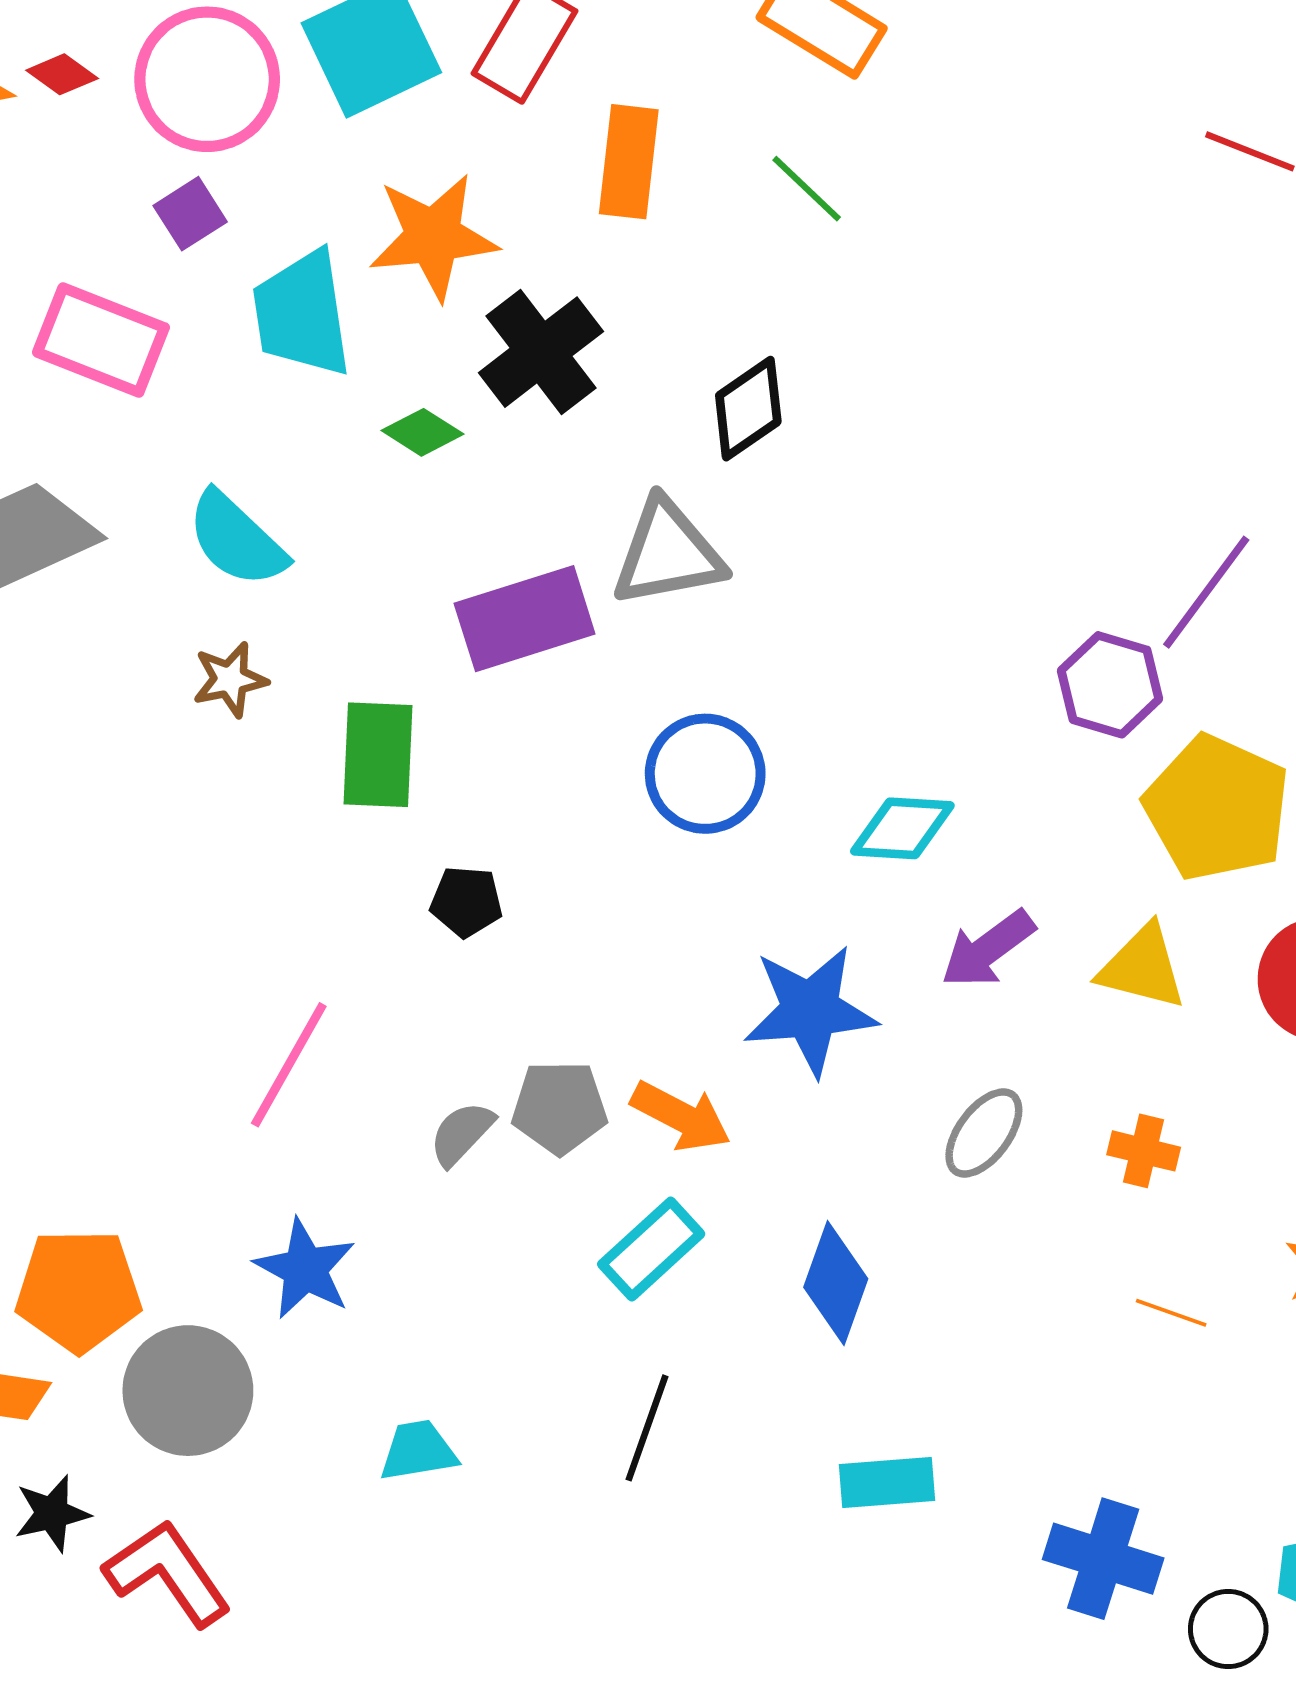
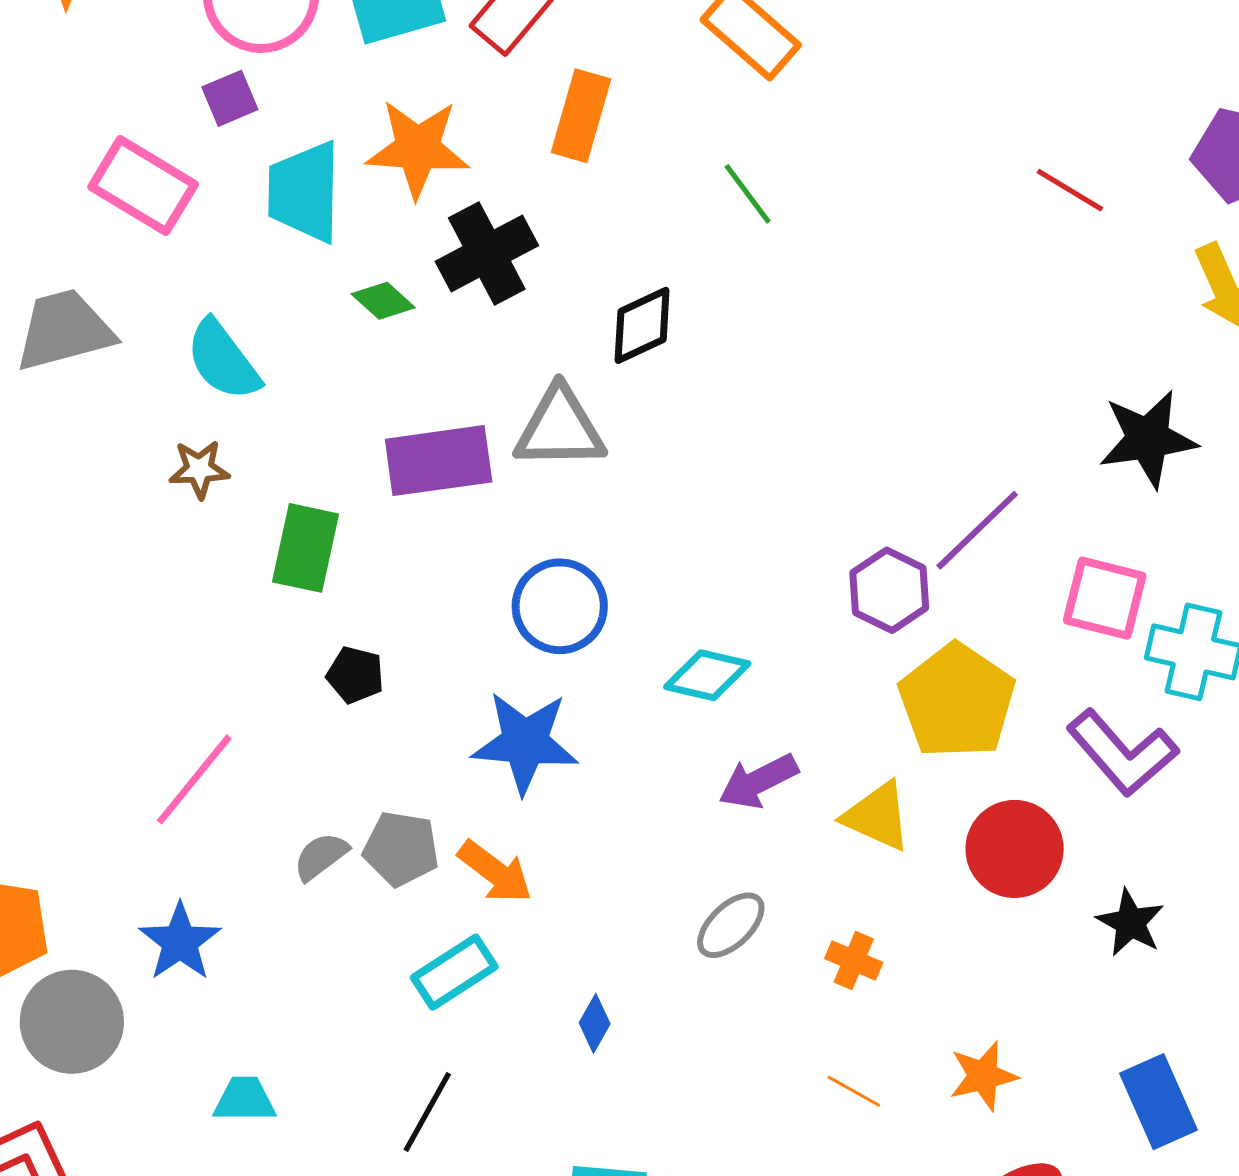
green line: (807, 189) -> (748, 194), moved
blue star: (810, 1010) -> (525, 742), moved
blue diamond: (836, 1283) -> (595, 1023), size x0.6

